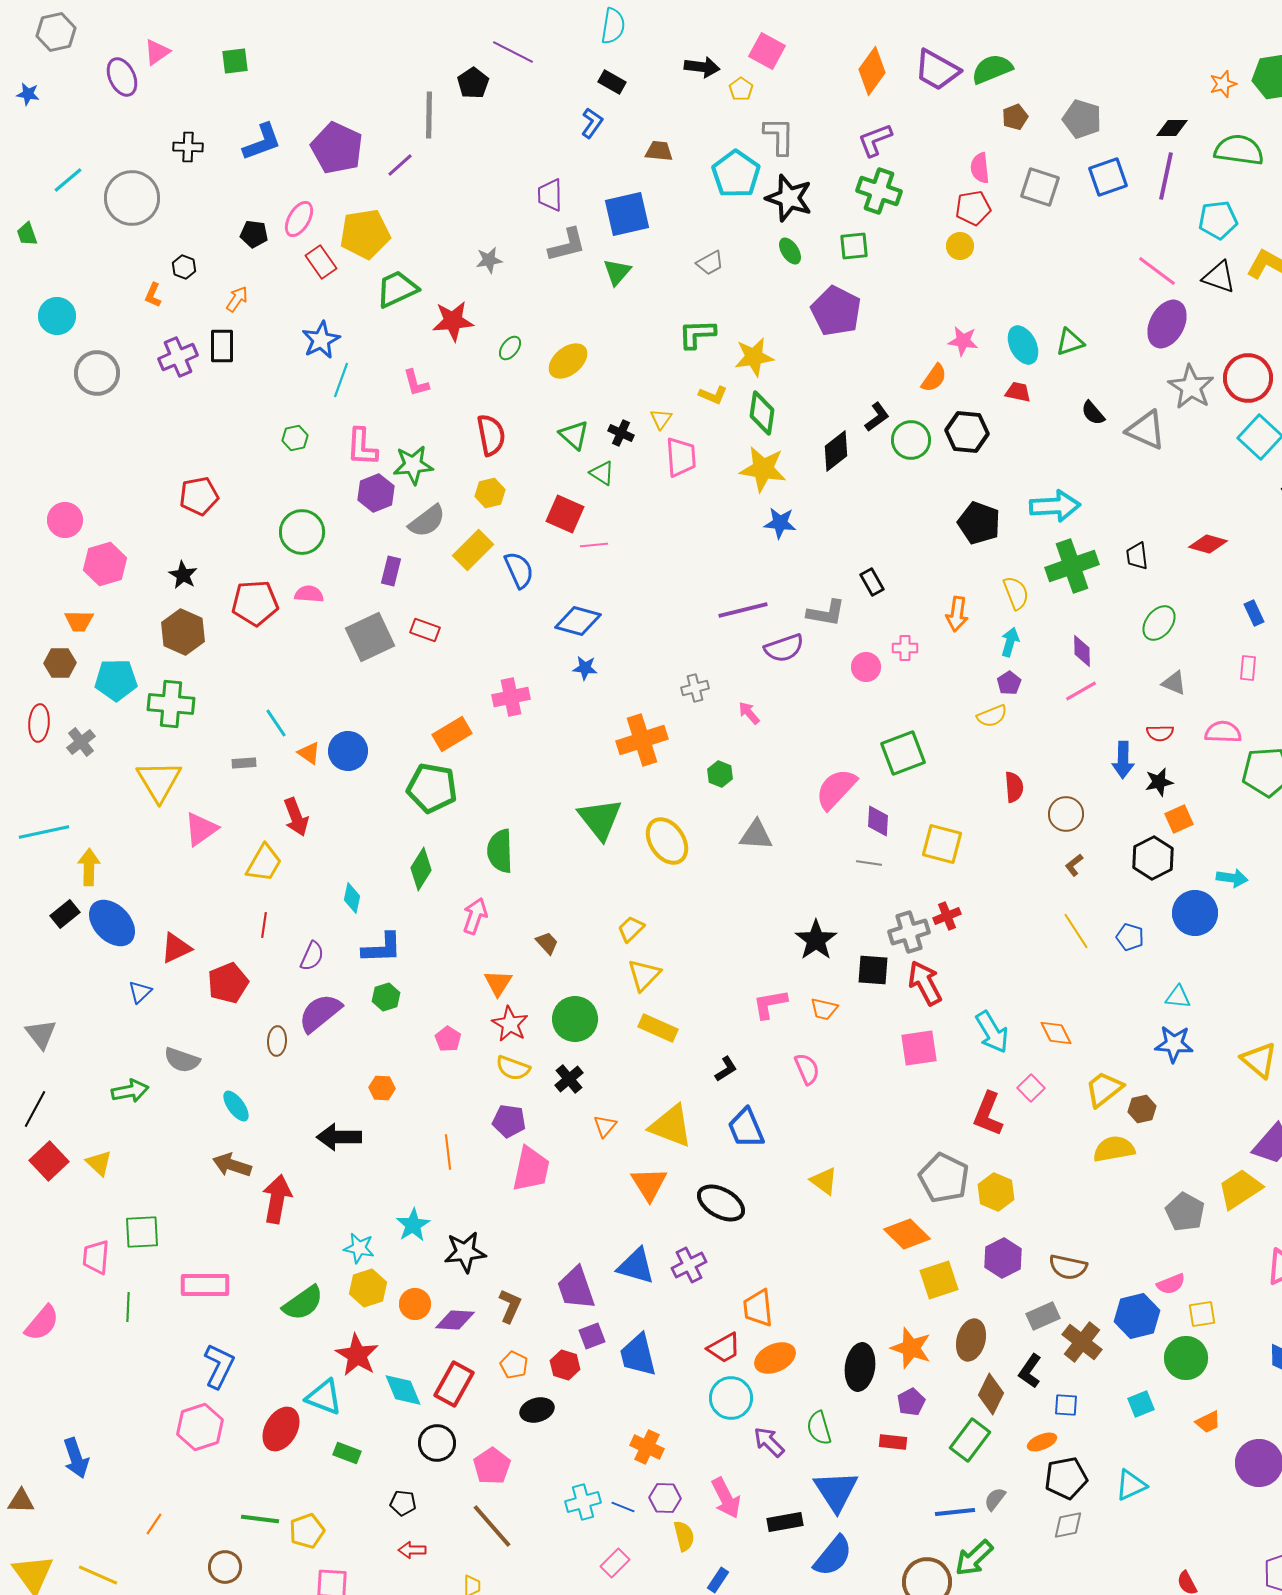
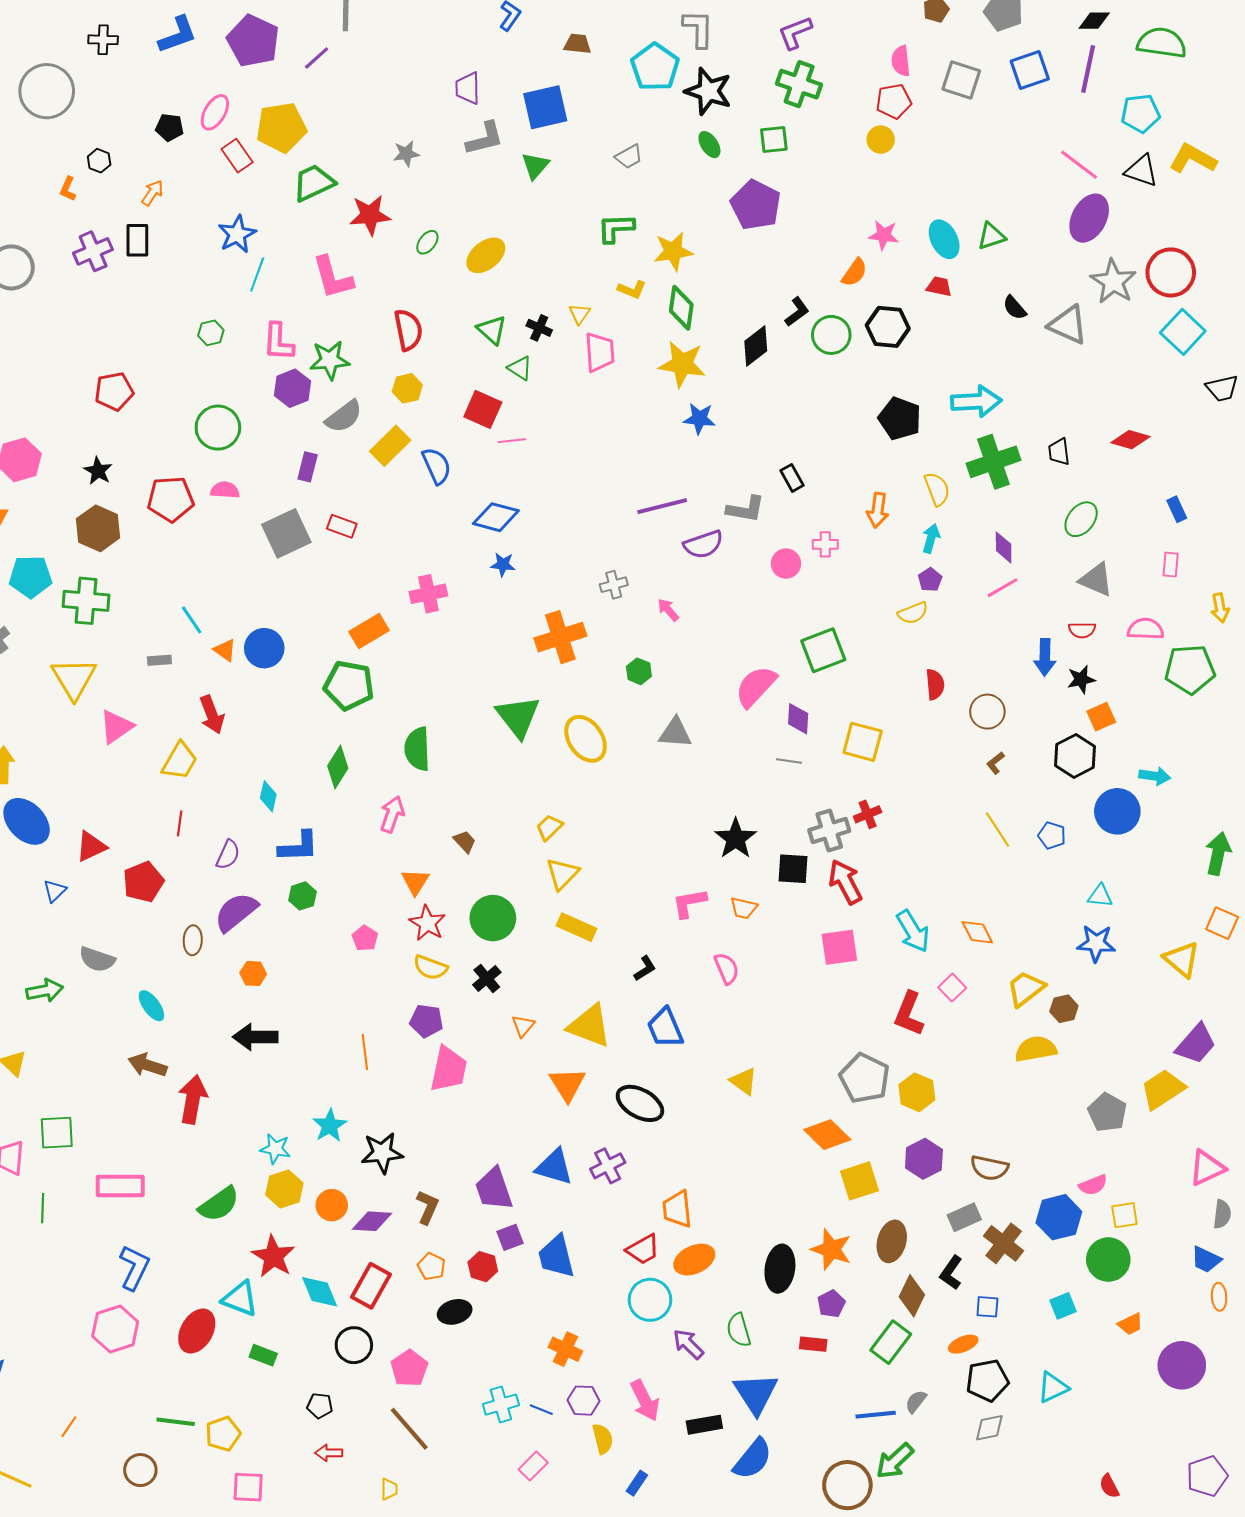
pink L-shape: (416, 383) -> (333, 278), size x1.6
gray triangle: (1174, 683) -> (1096, 580), size x1.4
orange hexagon: (382, 1088) -> (253, 973), moved

